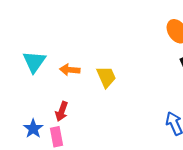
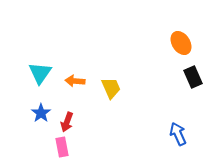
blue star: (33, 129) -> (41, 113), moved

